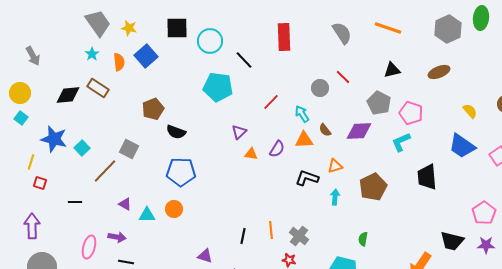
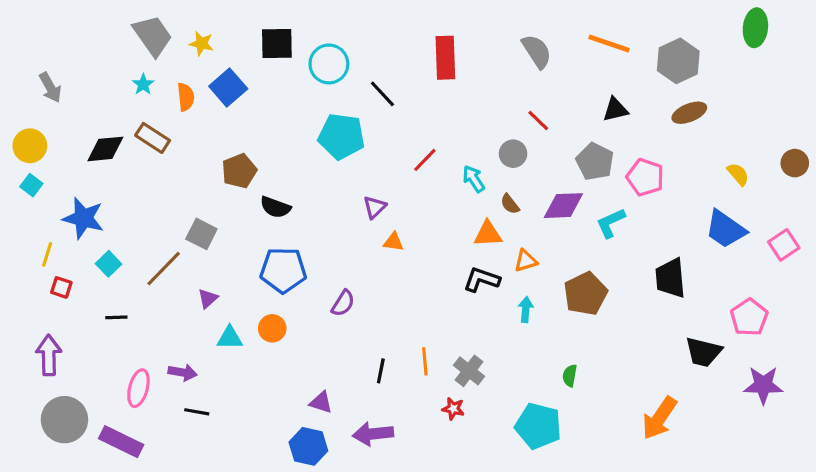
gray hexagon: (448, 29) -> (678, 61), moved
gray circle: (320, 88) -> (513, 154), moved
orange triangle: (304, 140) -> (488, 234), moved
cyan L-shape: (401, 142) -> (611, 223), moved
cyan square: (82, 148) -> (109, 264), moved
purple semicircle: (277, 149) -> (343, 303), moved
purple triangle: (125, 204) -> (208, 298), moved, turned 48
pink pentagon: (484, 213) -> (749, 317), moved
black trapezoid: (452, 241) -> (703, 352), moved
purple star: (486, 245) -> (763, 385), size x1.4

